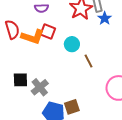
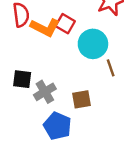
cyan circle: (72, 44) -> (93, 44), size x1.5
brown square: (72, 107) -> (81, 99), moved

